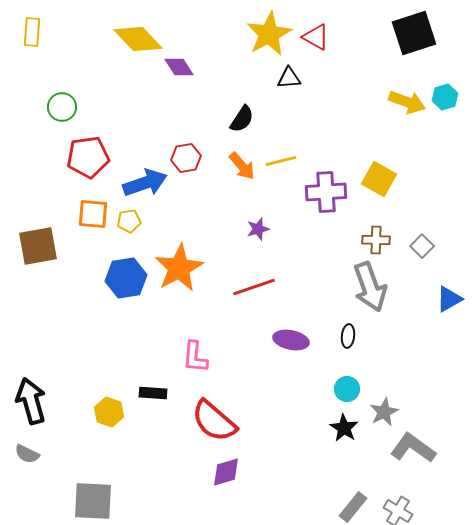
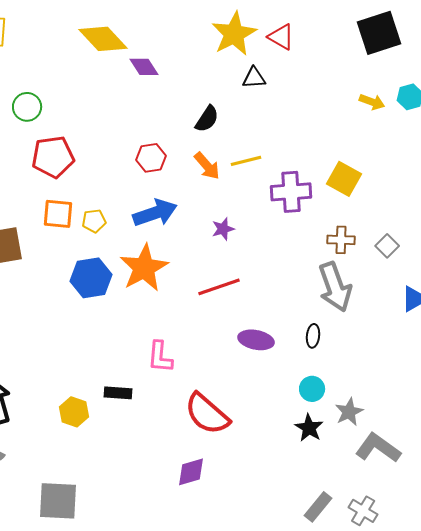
yellow arrow: (407, 102) -> (372, 102), size x0.7
blue arrow: (145, 183) -> (155, 213), moved
red semicircle: (214, 421) -> (207, 414), moved

